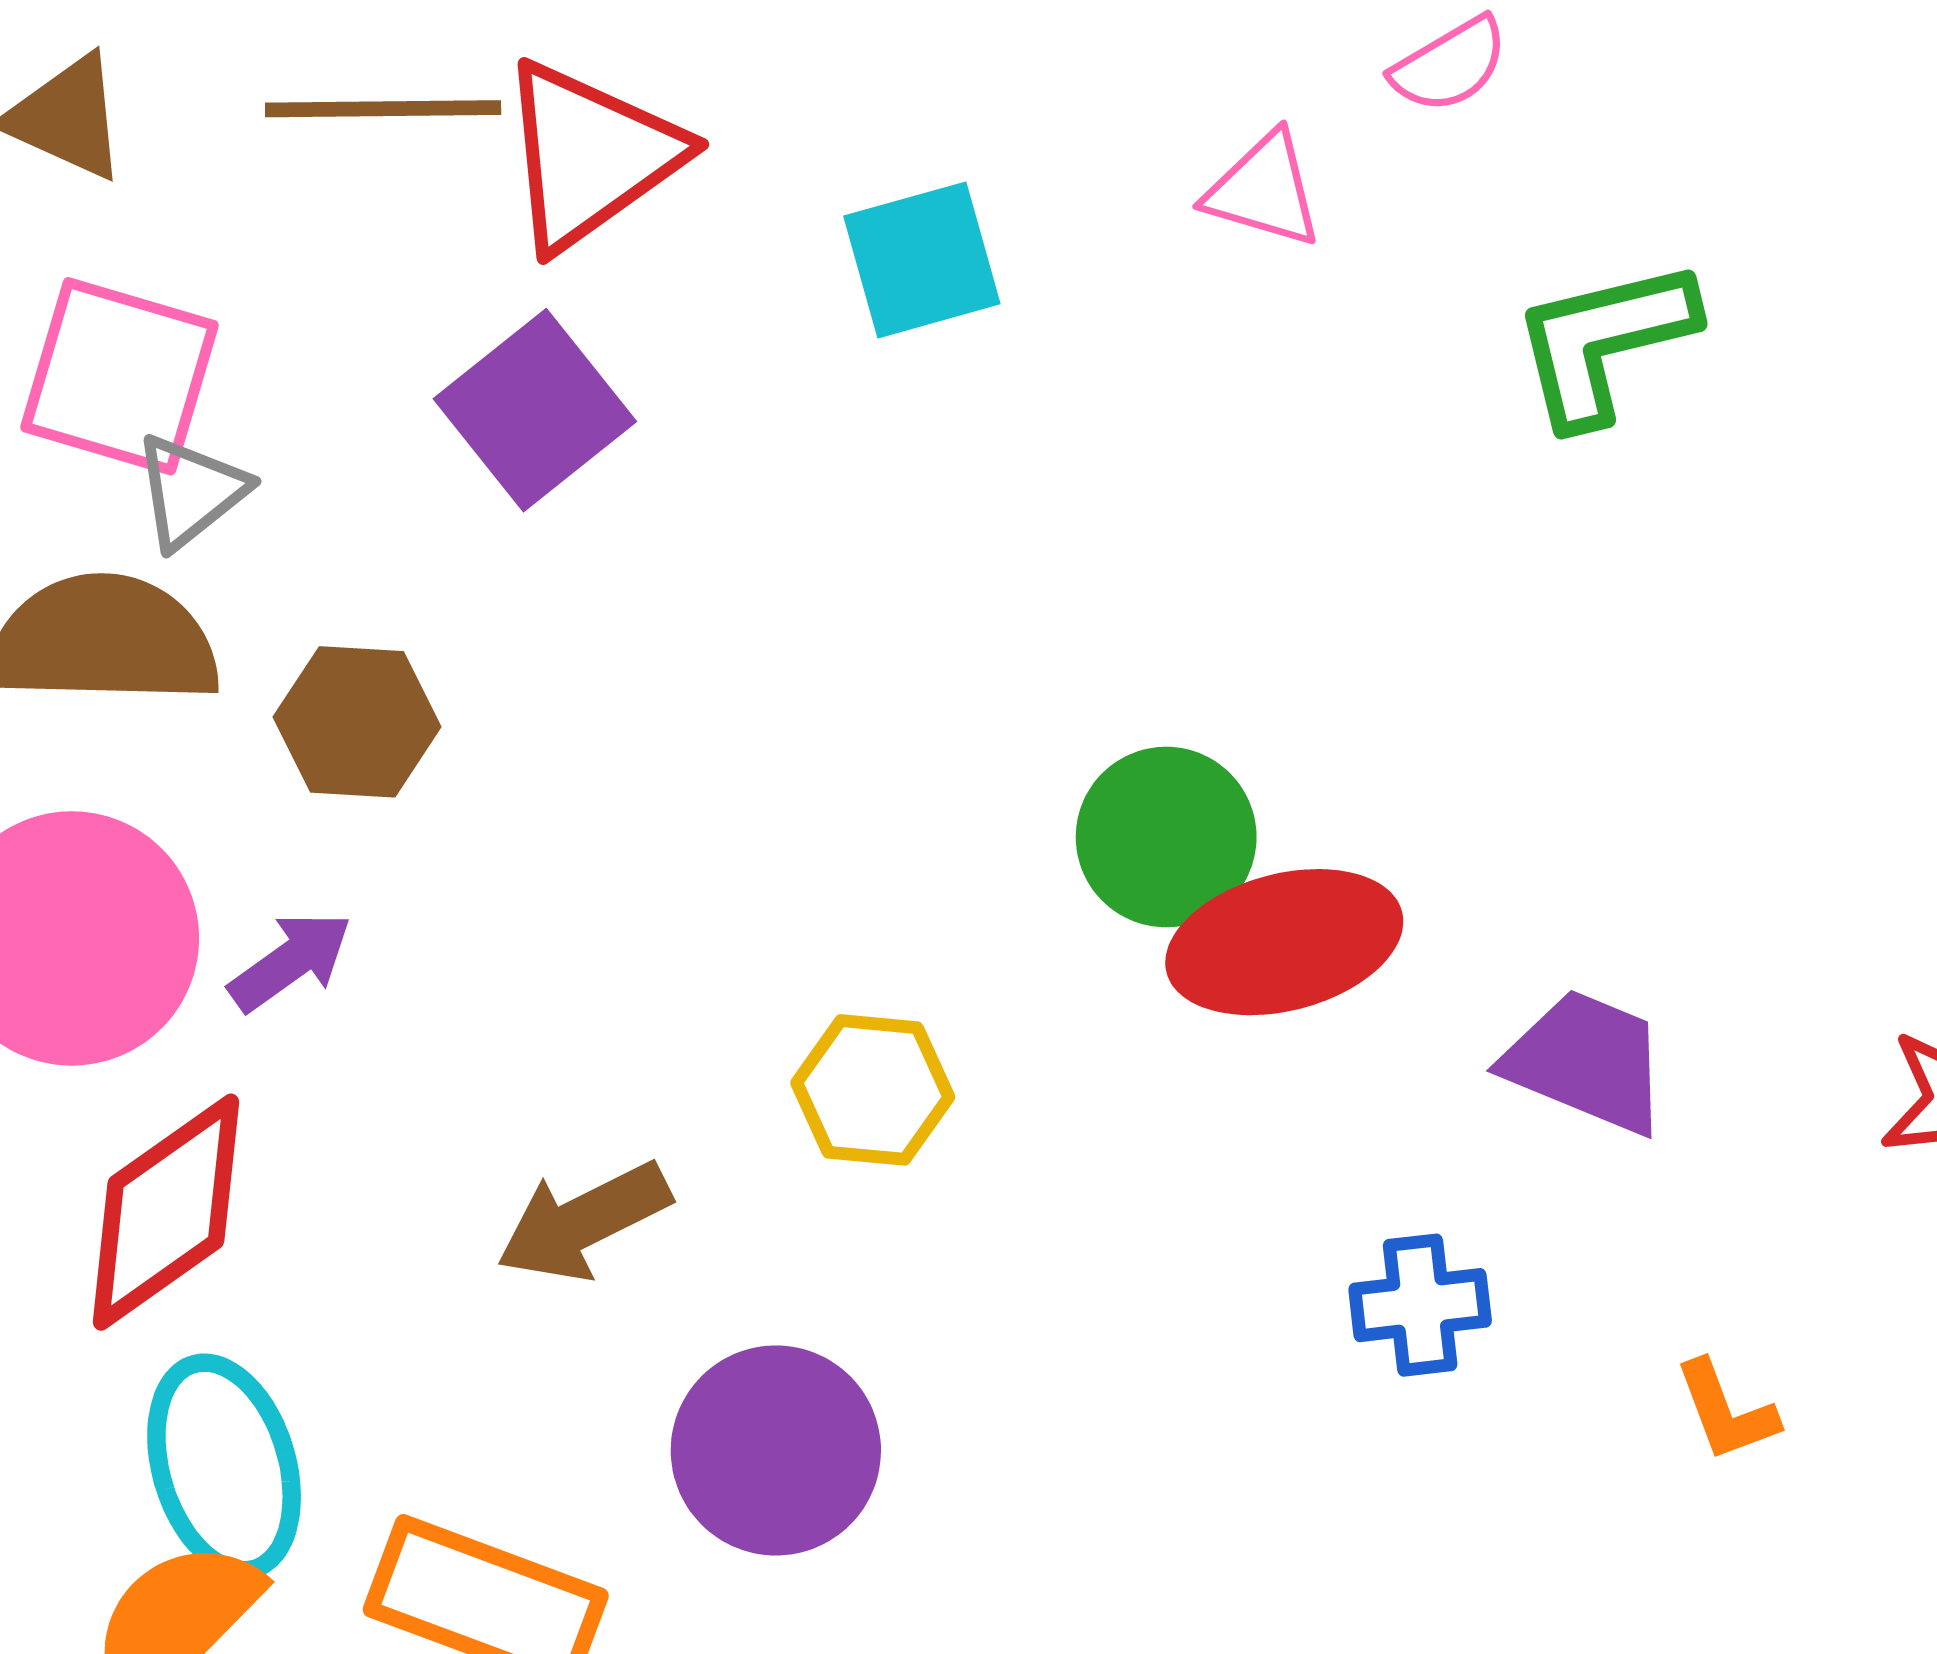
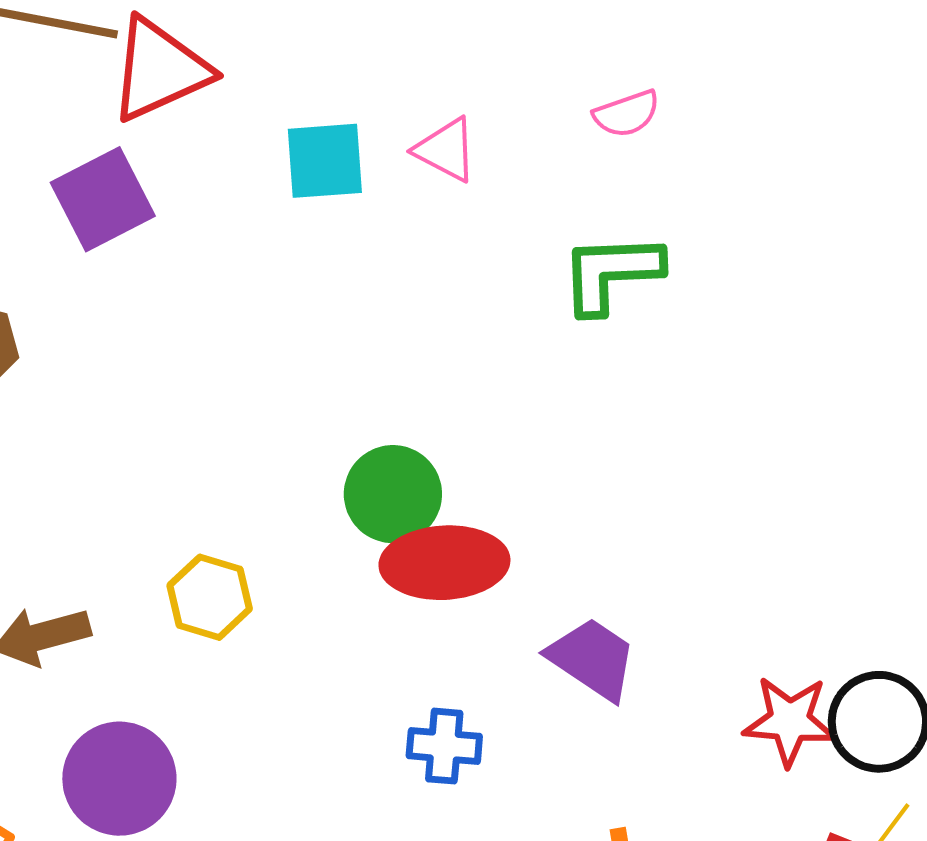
pink triangle: (1264, 190) -> (446, 150), moved
green L-shape: (1604, 342) -> (611, 273), moved
blue cross: (1420, 1305) -> (444, 746), moved

